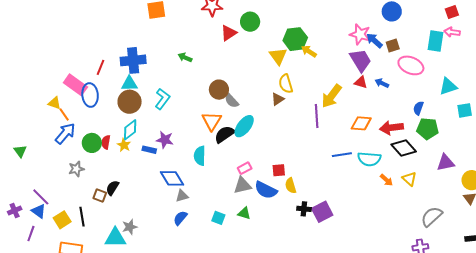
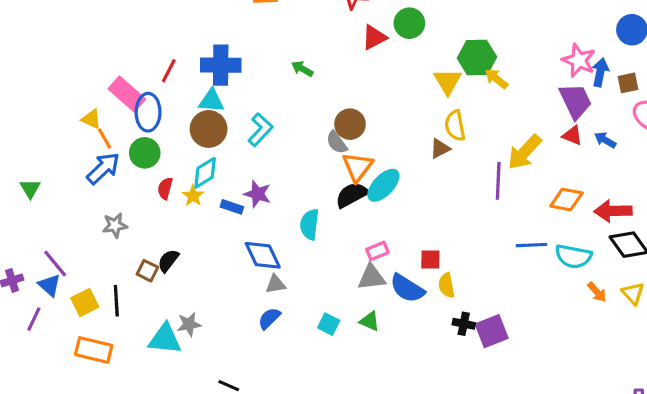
blue arrow: (374, 41) -> (600, 72), turned 54
gray semicircle: (232, 101) -> (337, 142), moved
orange triangle: (212, 121) -> (358, 167), moved
green circle: (92, 143) -> (145, 153), moved

